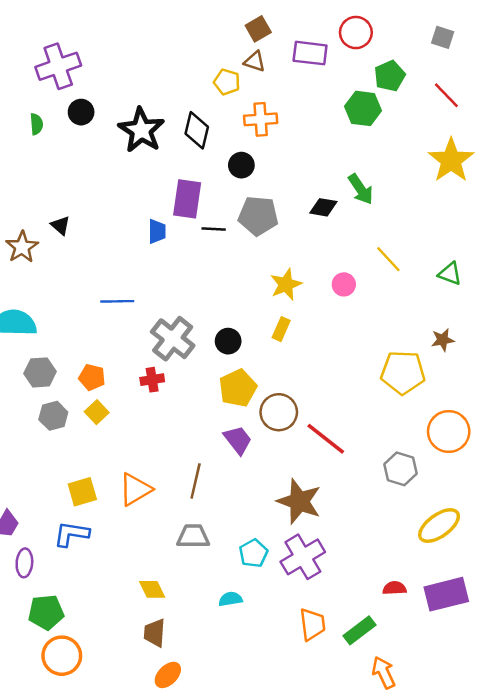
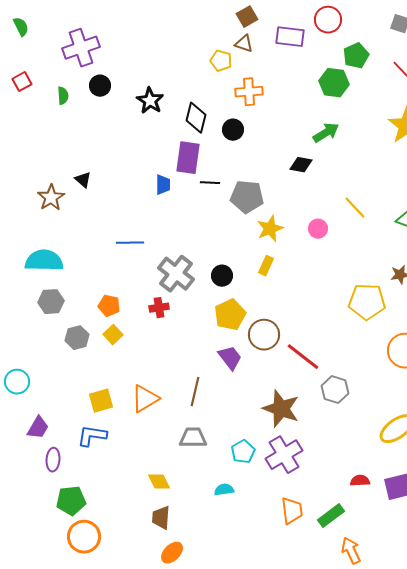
black star: (141, 130) -> (150, 101), size x0.7
black diamond: (197, 130) -> (196, 118), moved
green arrow: (361, 189) -> (326, 133), moved, turned -88
gray pentagon: (258, 216) -> (247, 197), moved
gray hexagon: (40, 372) -> (51, 302), moved
gray hexagon: (400, 469) -> (335, 390), moved

